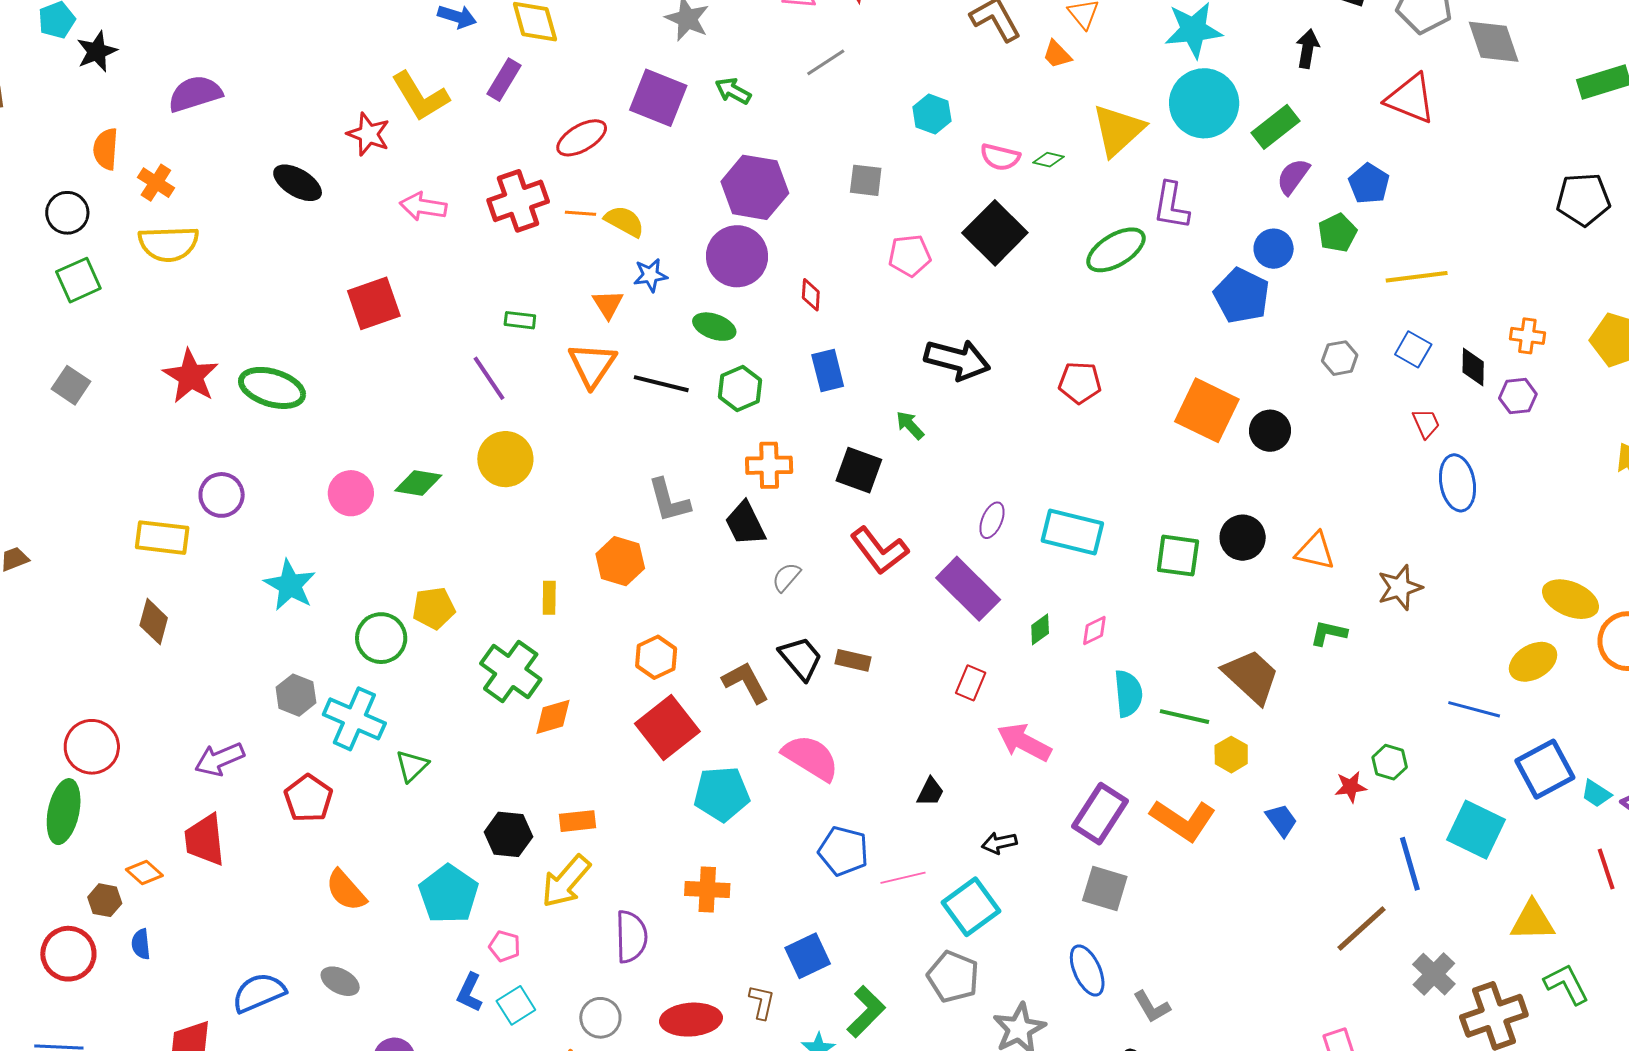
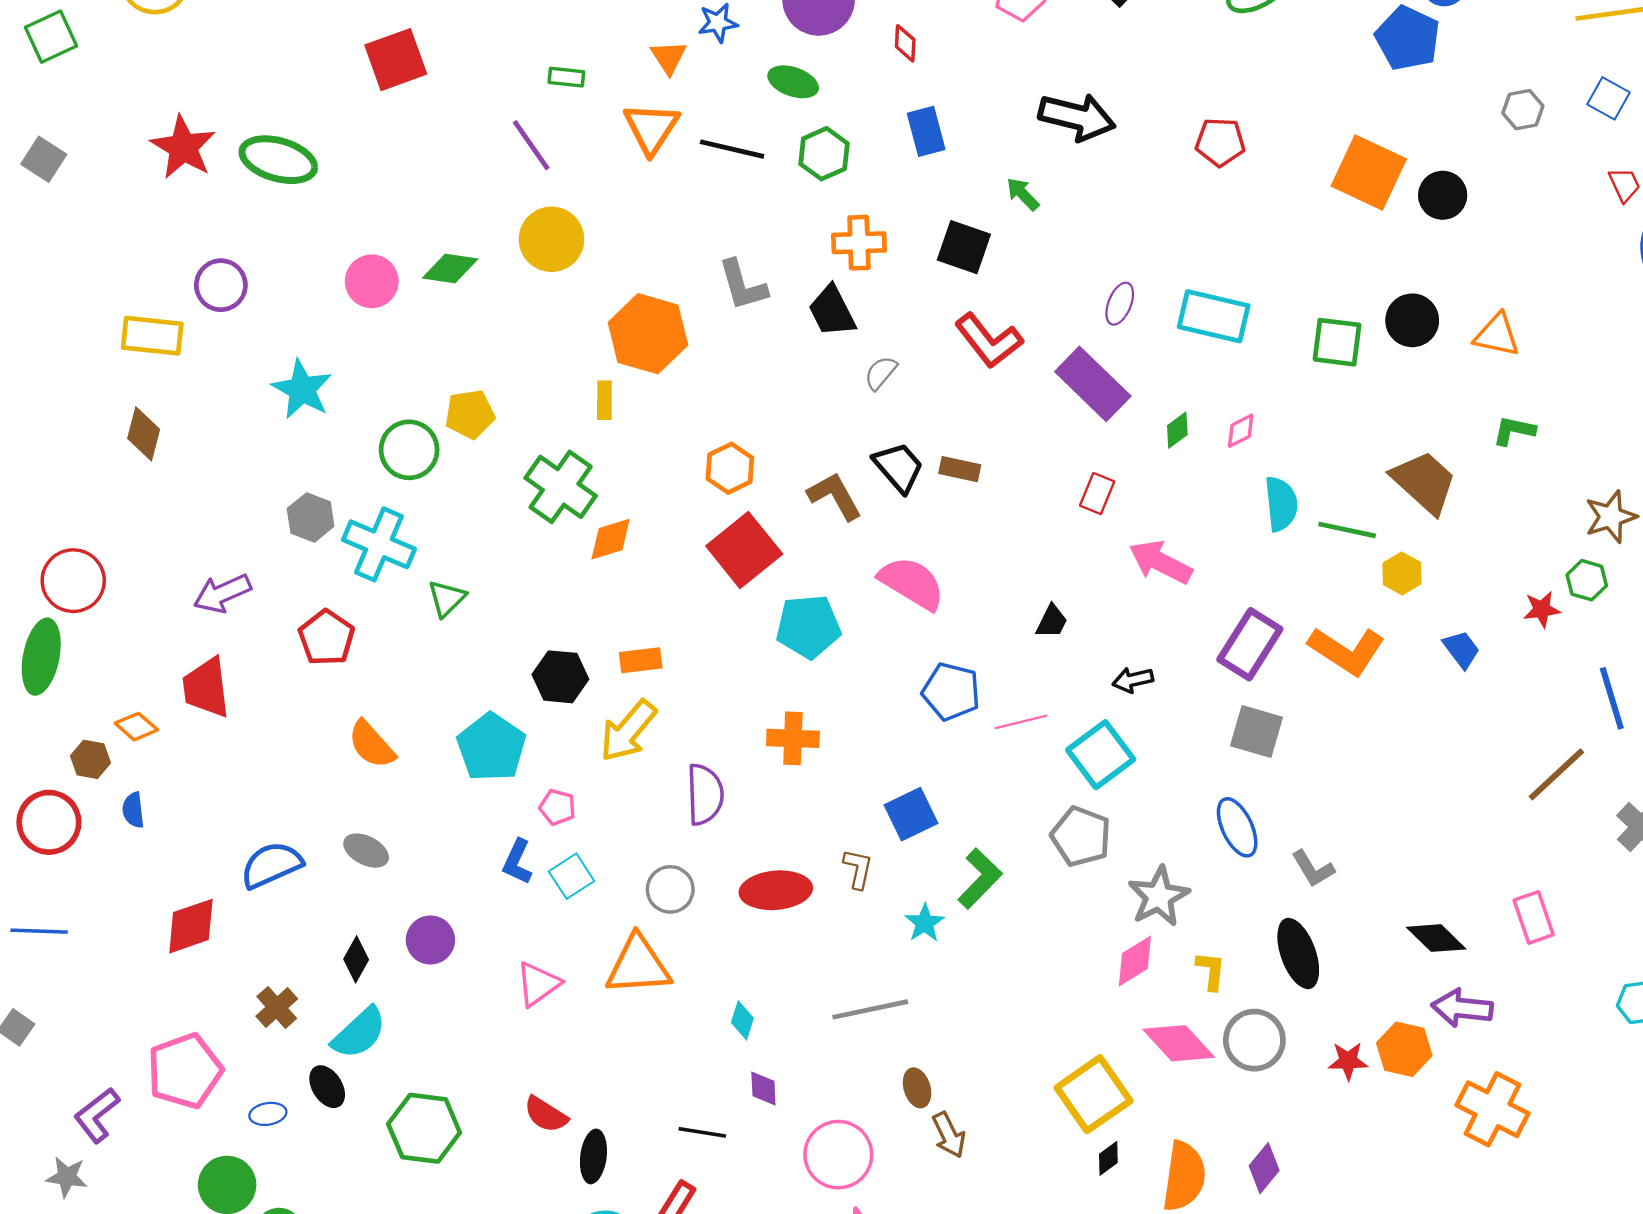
orange hexagon: (620, 561) -> (648, 334), moved, size x1.4
brown star: (1400, 588) -> (1611, 517), moved

